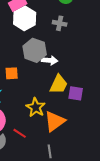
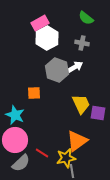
white arrow: (50, 60) -> (75, 67), moved, turned -35
yellow trapezoid: (59, 84) -> (81, 104), turned -50
yellow star: (36, 107) -> (66, 158), moved, turned 30

